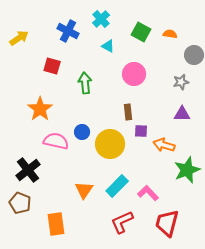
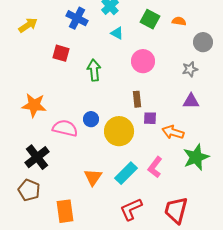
orange star: (40, 109) -> (34, 105), moved, turned -30
pink L-shape: (148, 193) -> (155, 167), moved, turned -100

